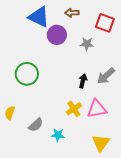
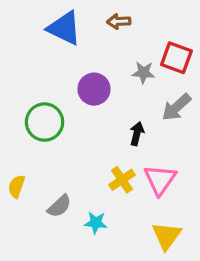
red square: (105, 23) -> (176, 58), moved
purple circle: (57, 35) -> (94, 89), moved
gray arrow: (106, 76) -> (176, 107), moved
pink triangle: (97, 109) -> (160, 180), turned -45

